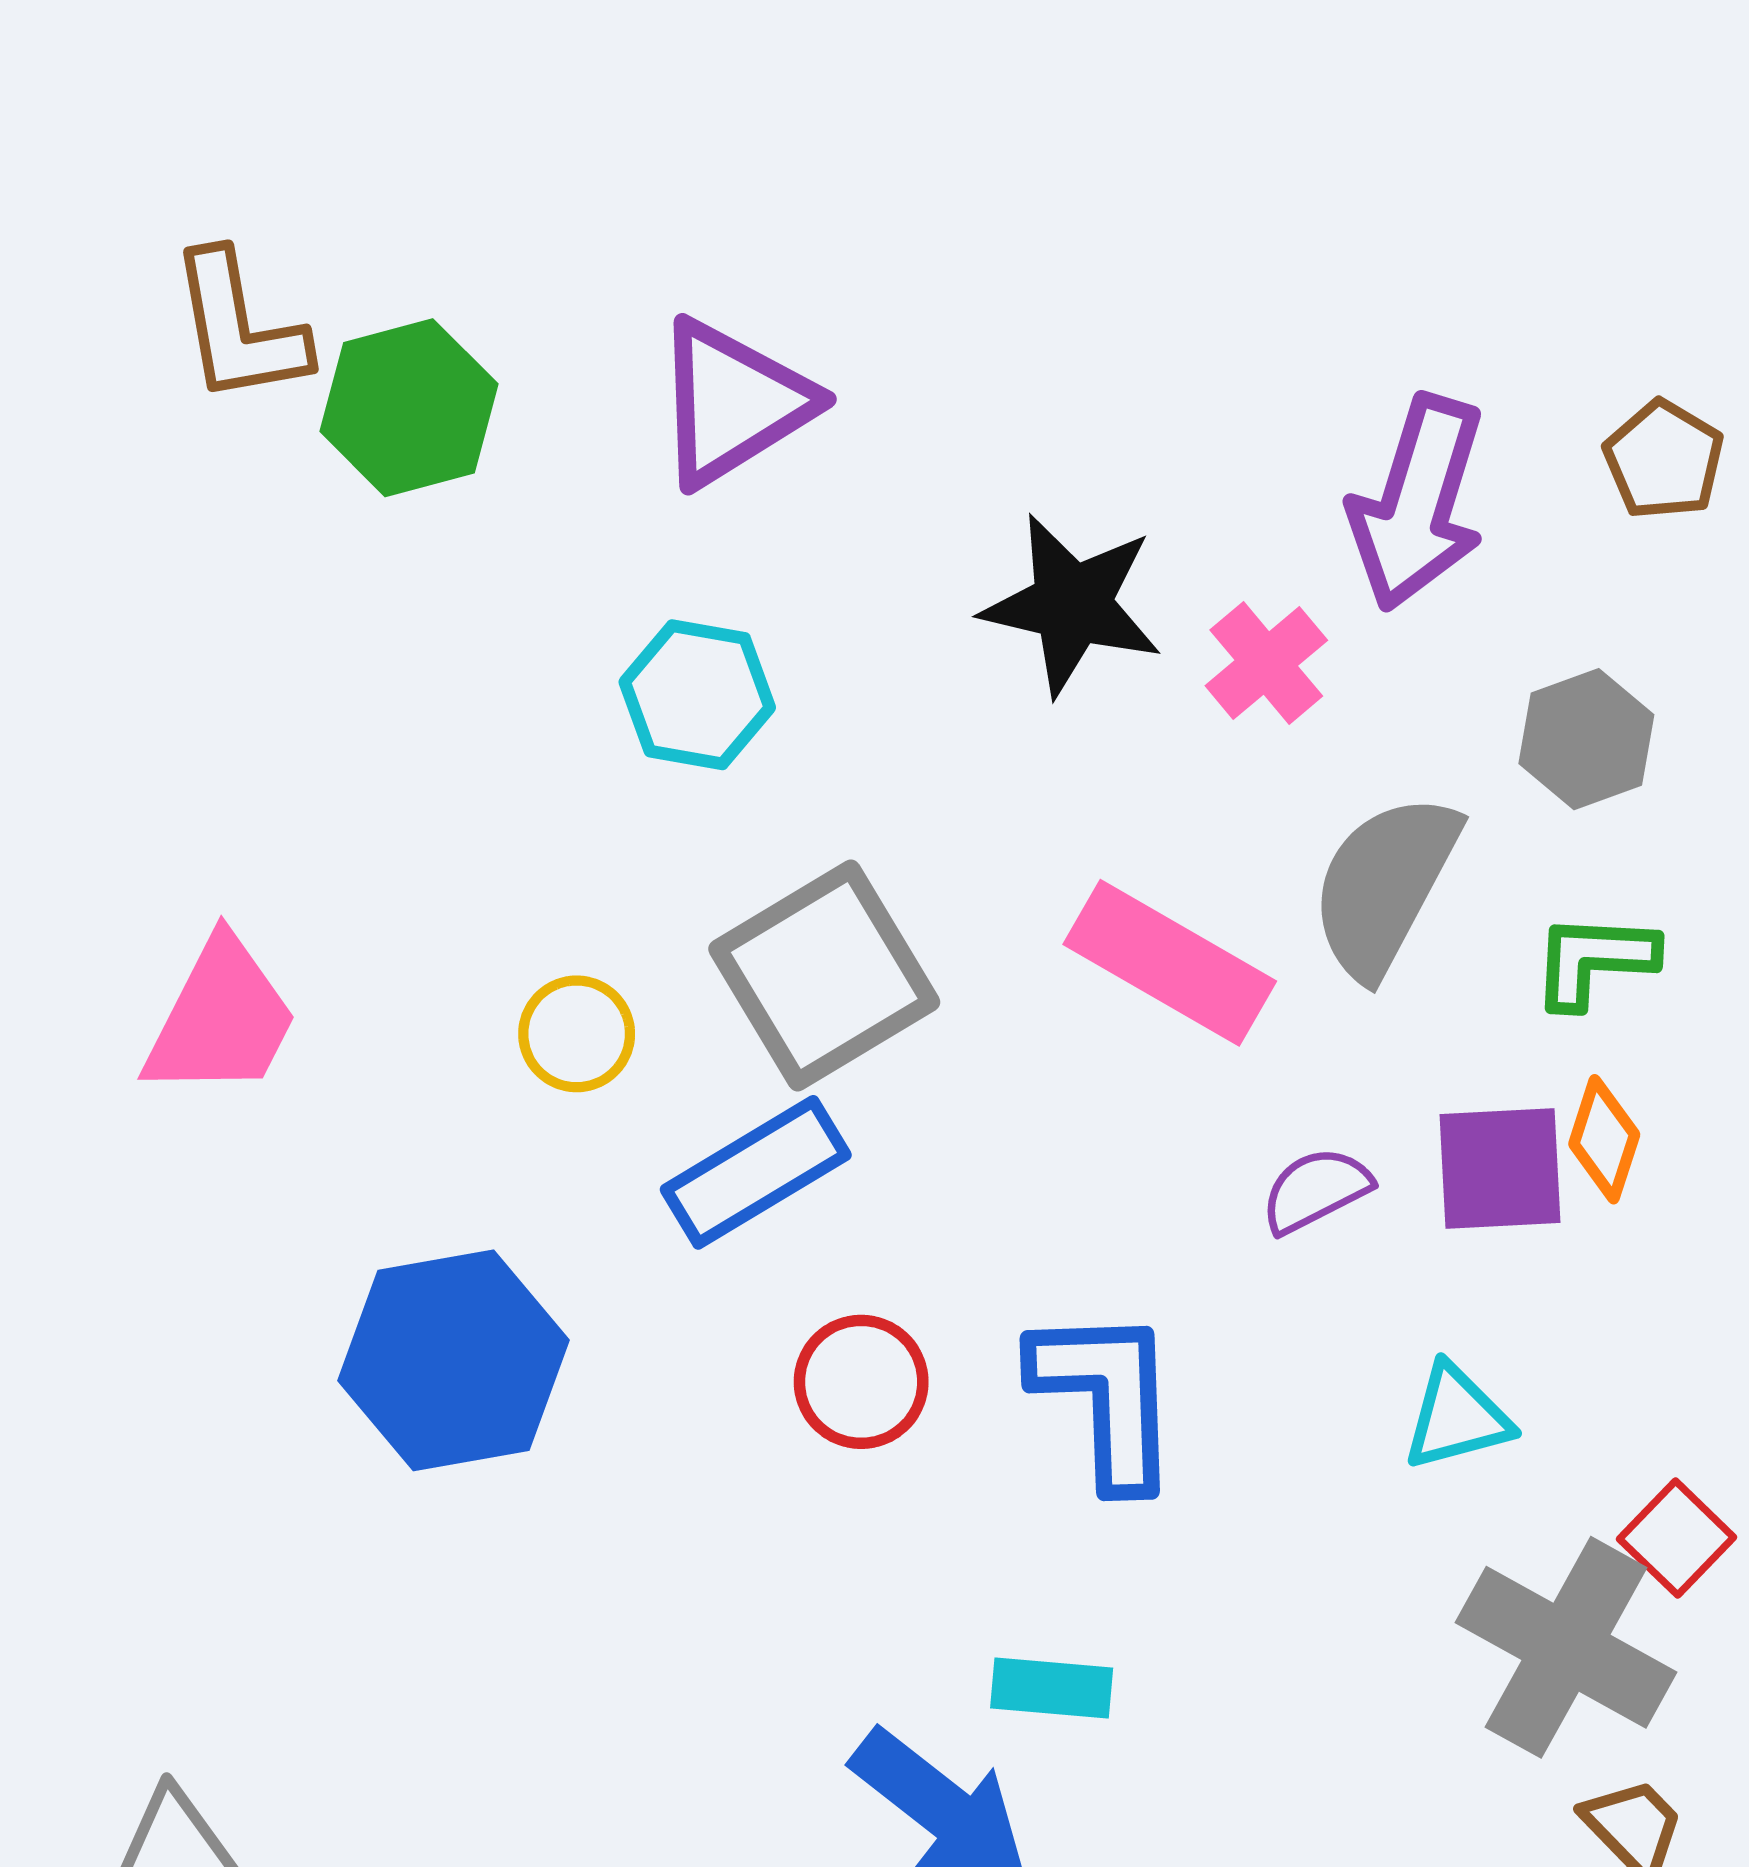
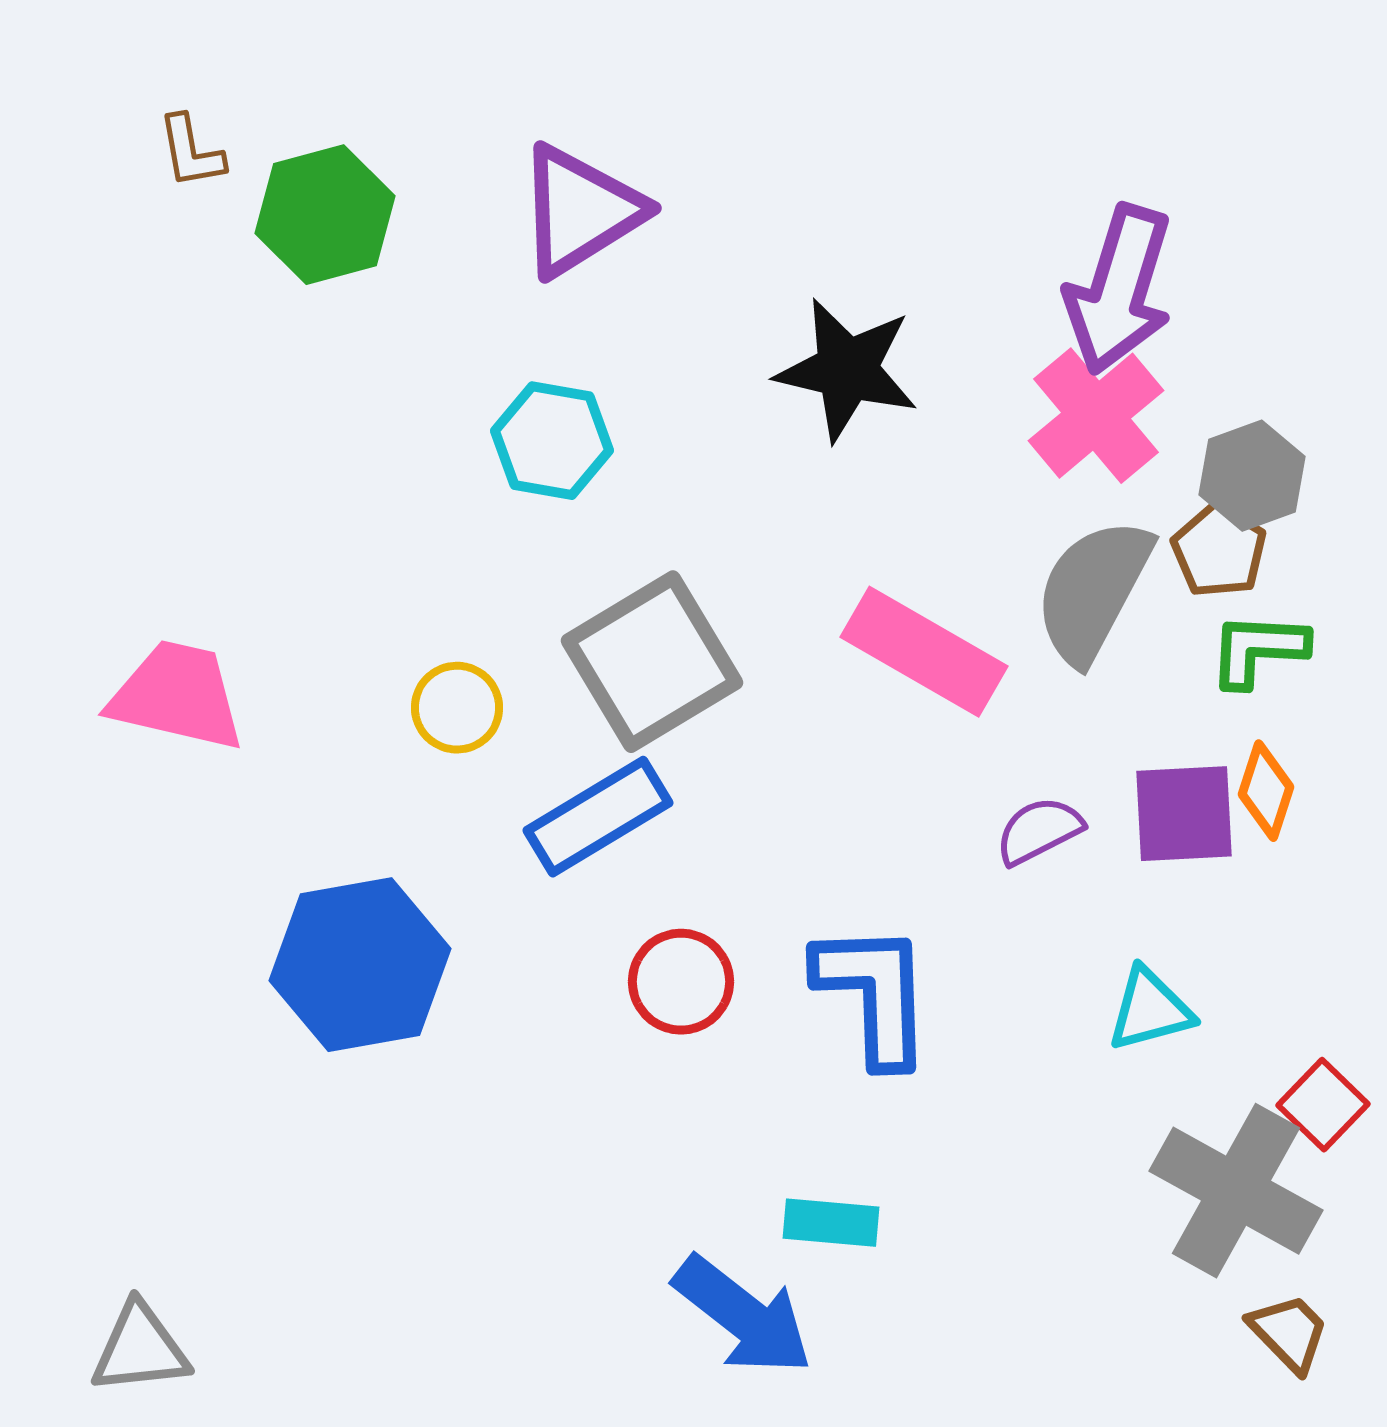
brown L-shape: (239, 328) -> (191, 152), size x0.6
brown pentagon: (1664, 460) -> (1219, 551), moved
pink cross: (1266, 663) -> (1096, 416), moved, size x1.4
pink trapezoid: (221, 1019) -> (177, 696), turned -104

